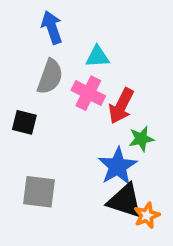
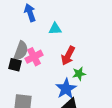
gray semicircle: (50, 77) -> (21, 51), moved
pink cross: (88, 93) -> (34, 57), moved, turned 36

